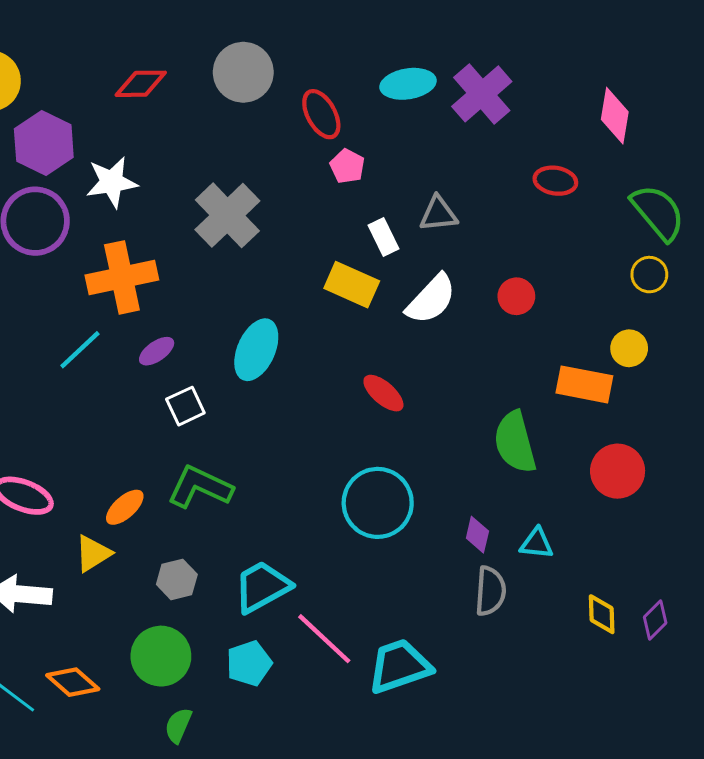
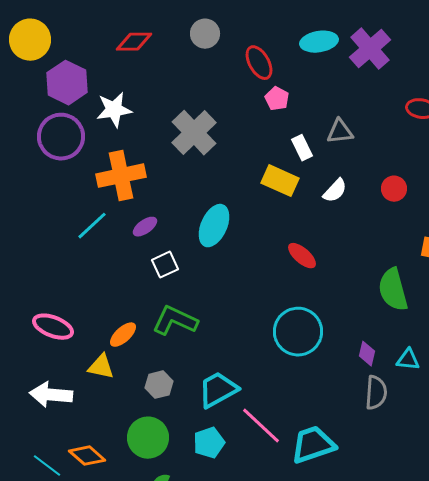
gray circle: (243, 72) -> (205, 34), size x0.7
white semicircle: (431, 299) -> (335, 191), size x0.7
yellow triangle: (93, 553) -> (101, 367), turned 44

